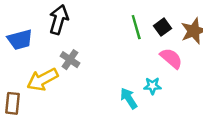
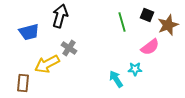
black square: (162, 27) -> (147, 15), moved, turned -32
pink semicircle: (171, 58) -> (150, 47), turned 102

